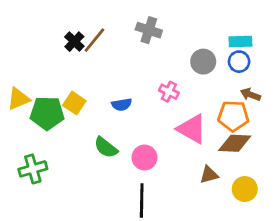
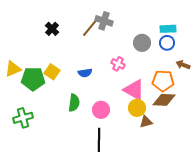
brown line: (94, 40) -> (90, 28), moved
brown arrow: (250, 95) -> (183, 65), moved
green semicircle: (106, 147) -> (74, 103), turned -120
yellow circle: (245, 189) -> (137, 108), moved

